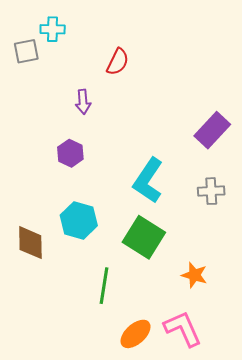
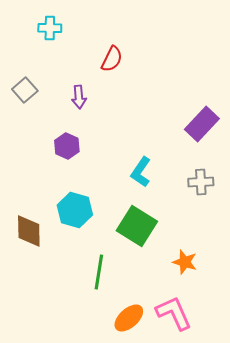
gray square: (26, 51) -> (25, 90), moved, turned -30
cyan L-shape: (148, 181) -> (141, 172), size x0.7

